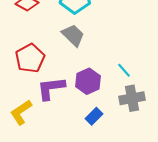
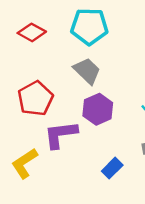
purple hexagon: (88, 81) -> (98, 109), moved

